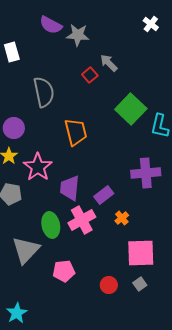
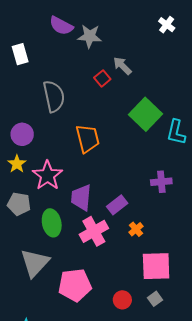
purple cross: (146, 173) -> (161, 182), size x0.7
green ellipse: (51, 225) -> (52, 223), moved
pink pentagon: (64, 271) -> (75, 285), size x1.4

